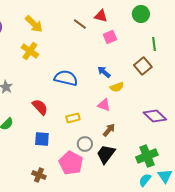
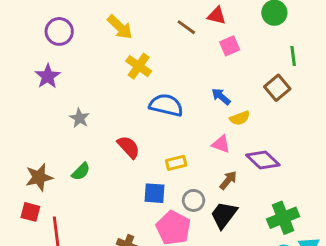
yellow cross: (30, 51) -> (139, 66), moved
purple diamond: (155, 116) -> (263, 160), moved
blue square: (42, 139) -> (155, 193), moved

